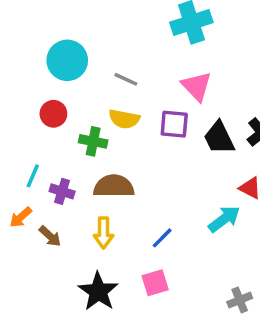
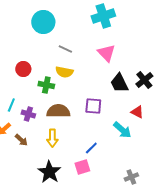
cyan circle: (67, 60) -> (43, 22), moved
purple square: (174, 124) -> (93, 106), moved
cyan arrow: (224, 219) -> (122, 130), turned 78
blue line: (162, 238) -> (91, 148), moved

